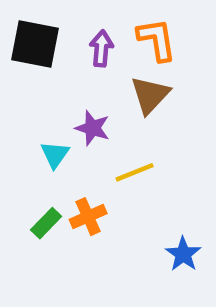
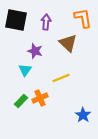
orange L-shape: (157, 40) -> (83, 18), moved
brown triangle: (150, 95) -> (68, 43), turned -30
purple star: (93, 128) -> (35, 51), moved

